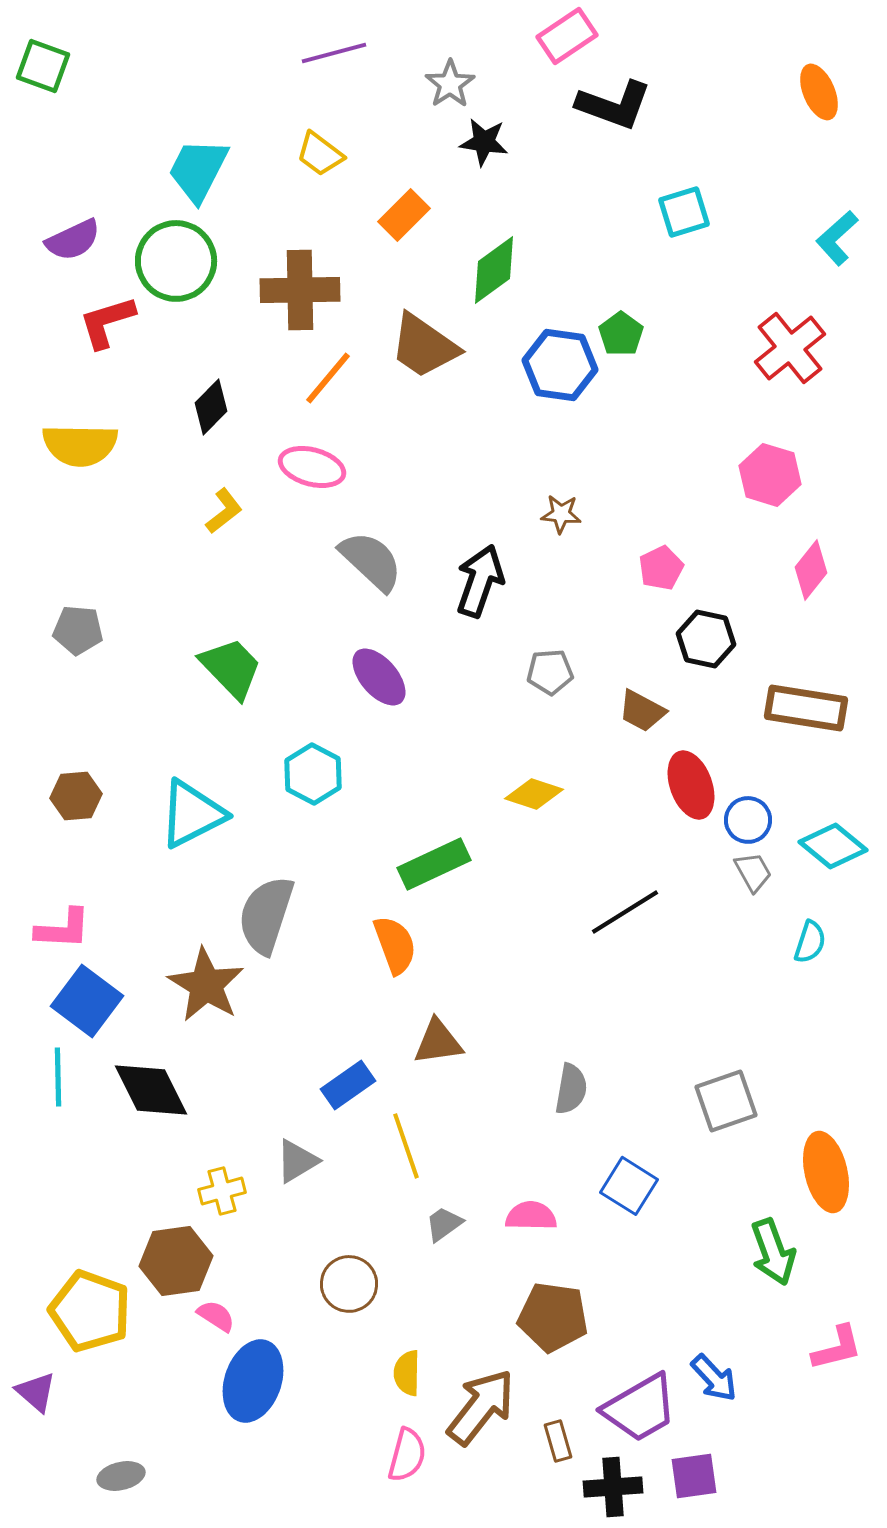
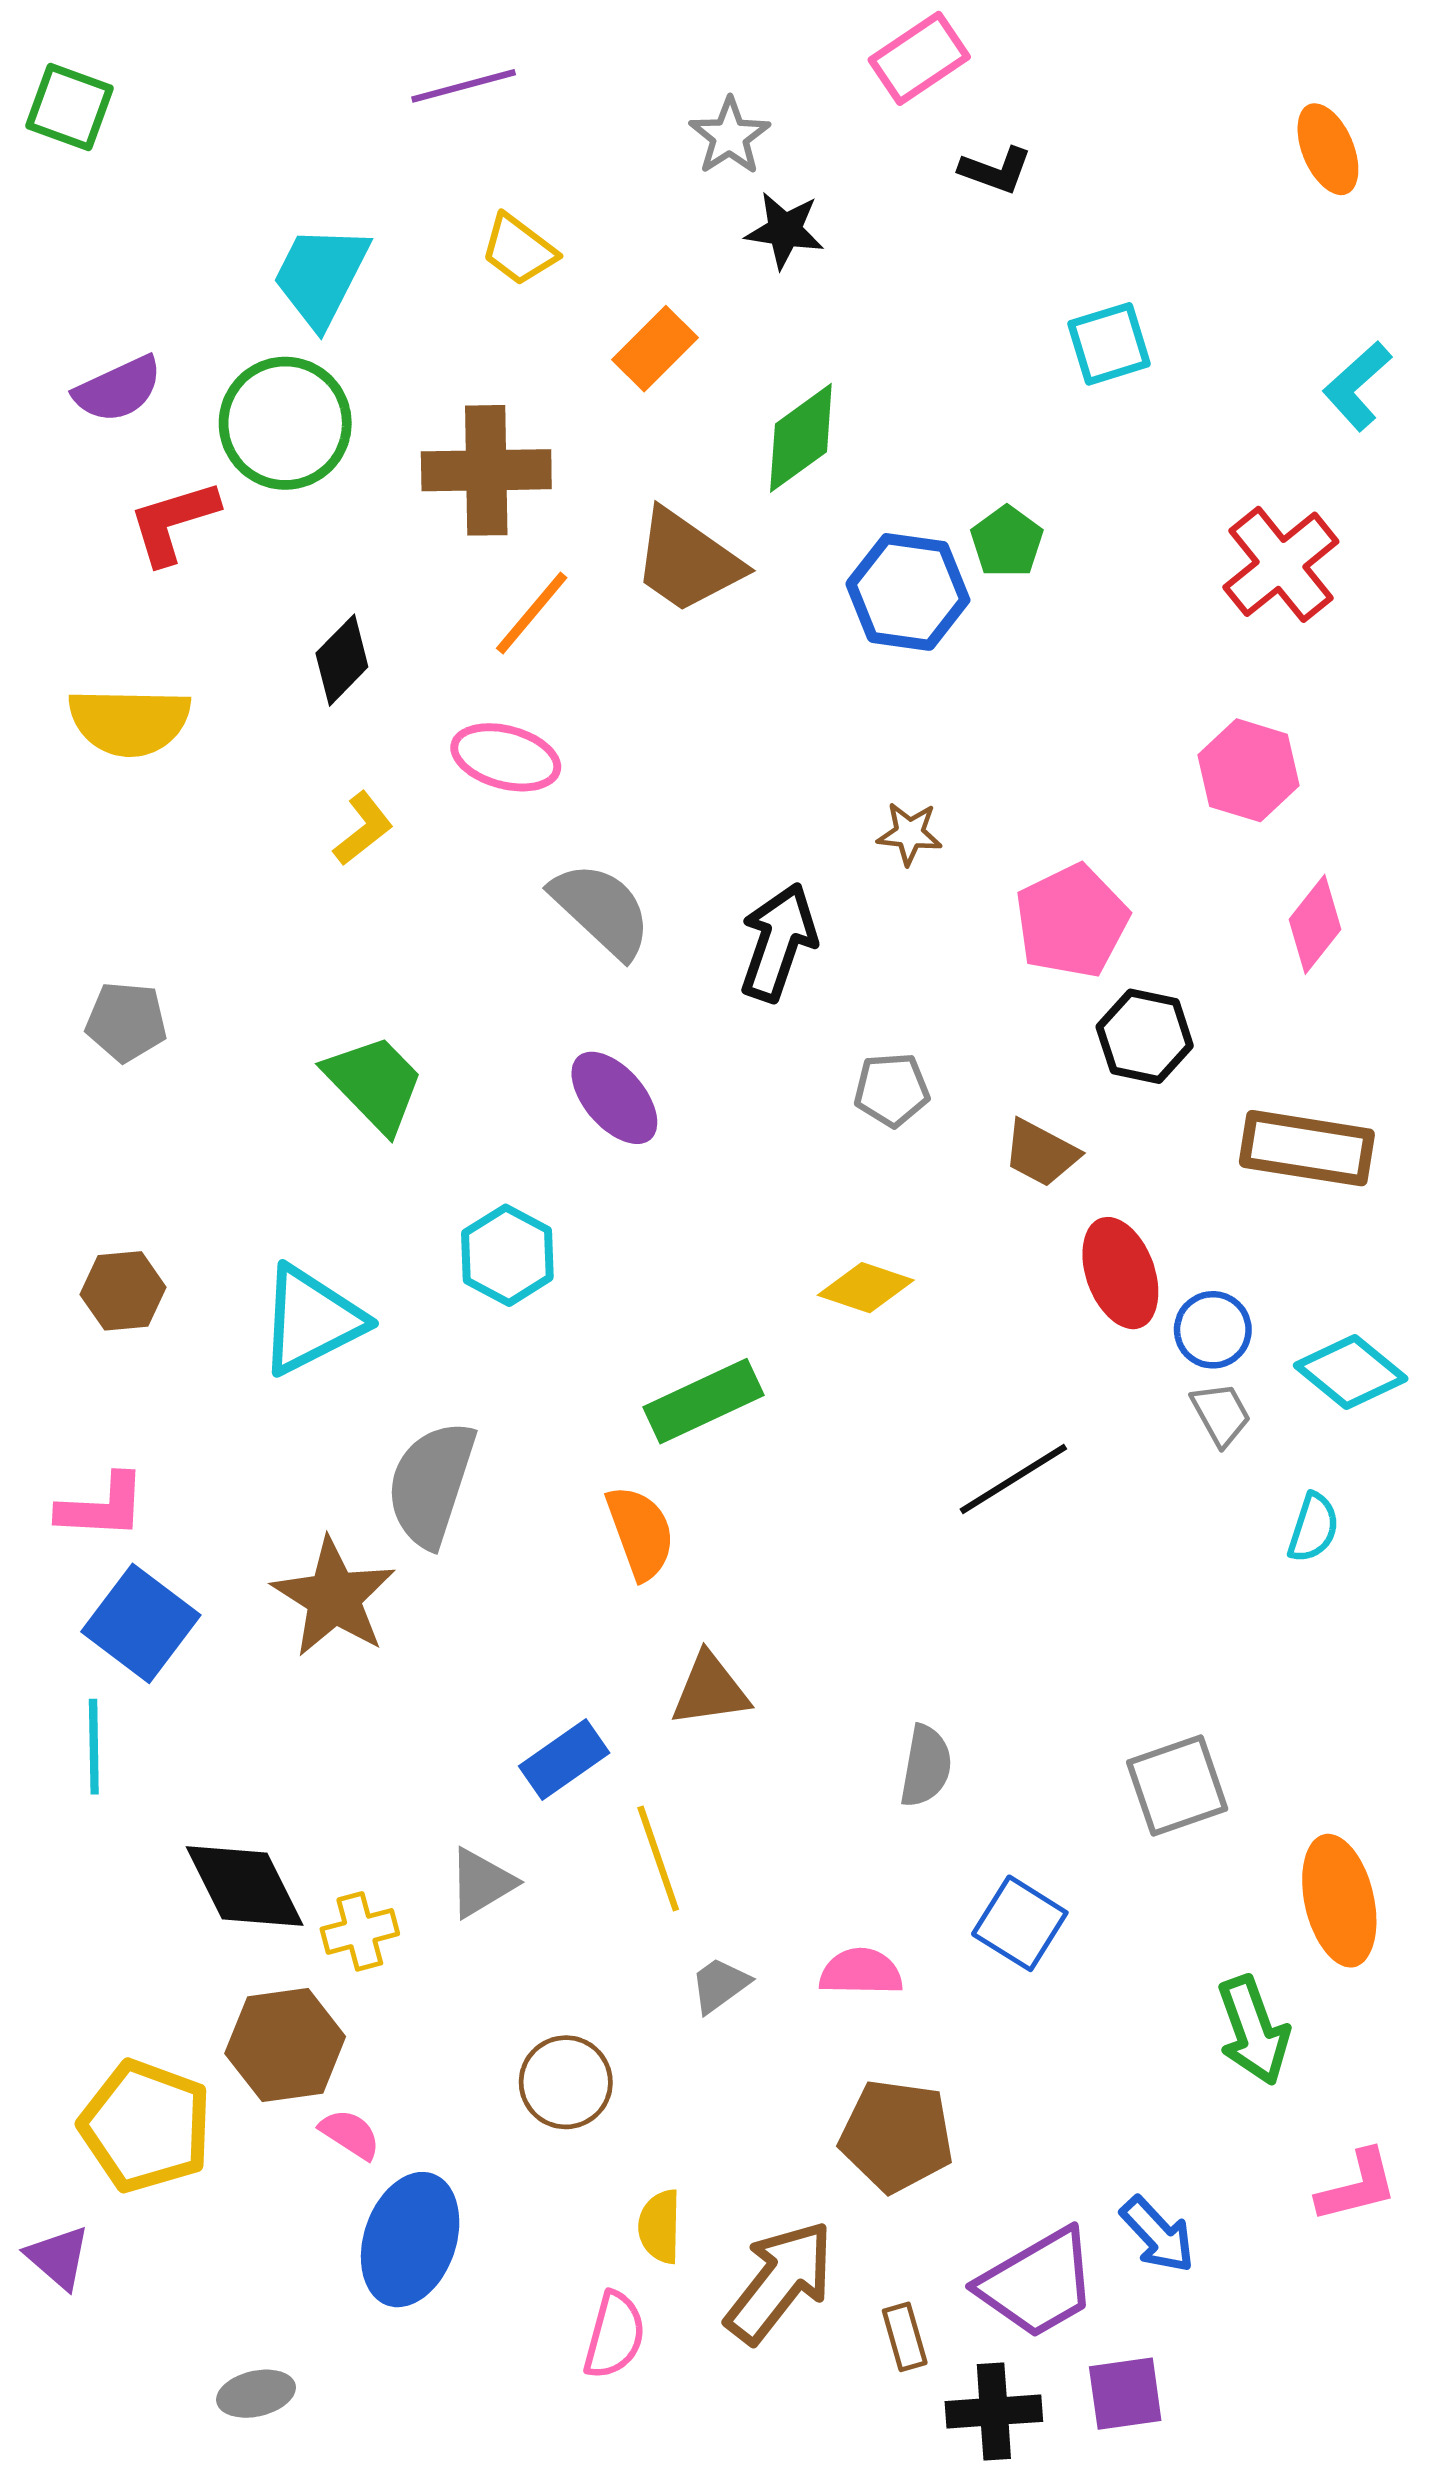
purple line: (334, 53) -> (464, 86), moved
black L-shape: (614, 105) -> (995, 170), size x0.6
pink pentagon: (661, 568) -> (1072, 921), size x1.6
black diamond: (151, 1090) -> (245, 1886), moved
pink semicircle: (407, 1455) -> (614, 2335), moved
gray ellipse: (121, 1476) -> (256, 2394), moved

